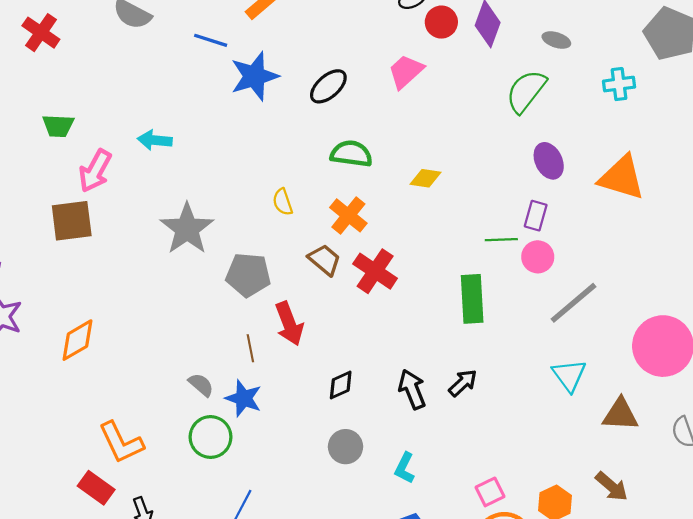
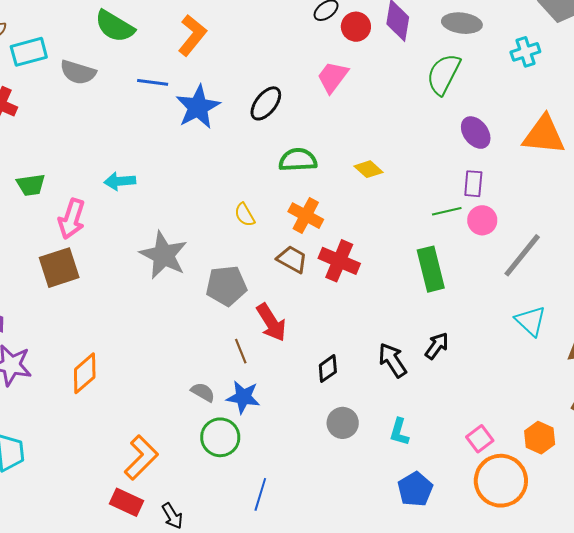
gray ellipse: (556, 40) -> (462, 23), size x1.5
yellow diamond: (425, 178) -> (368, 169), turned 44
orange L-shape: (121, 442) -> (141, 457), turned -99

